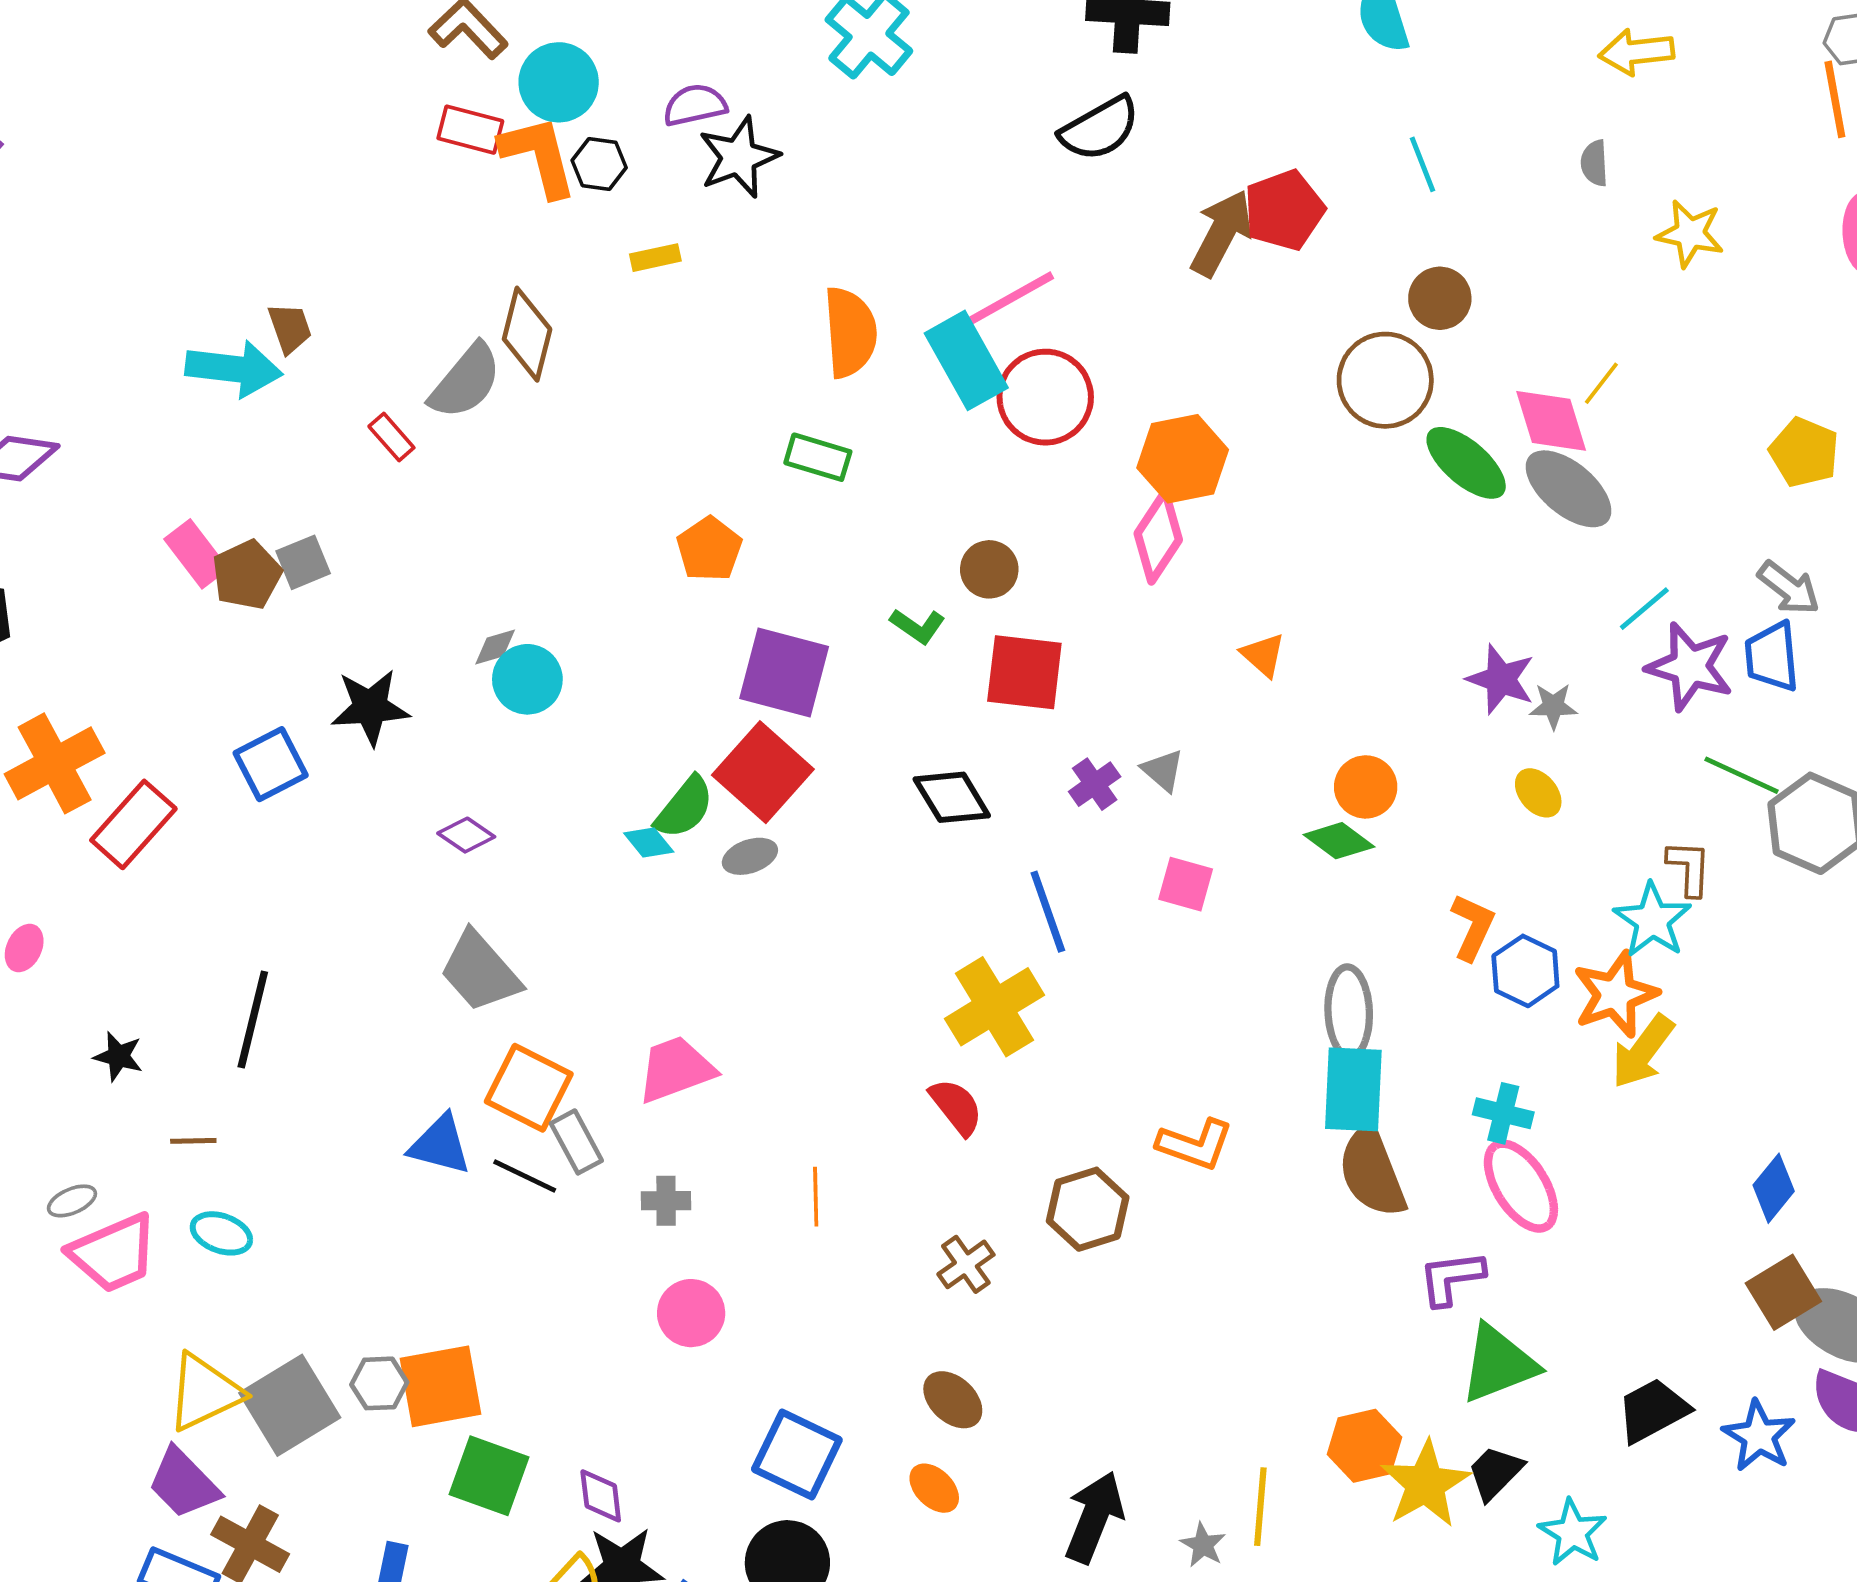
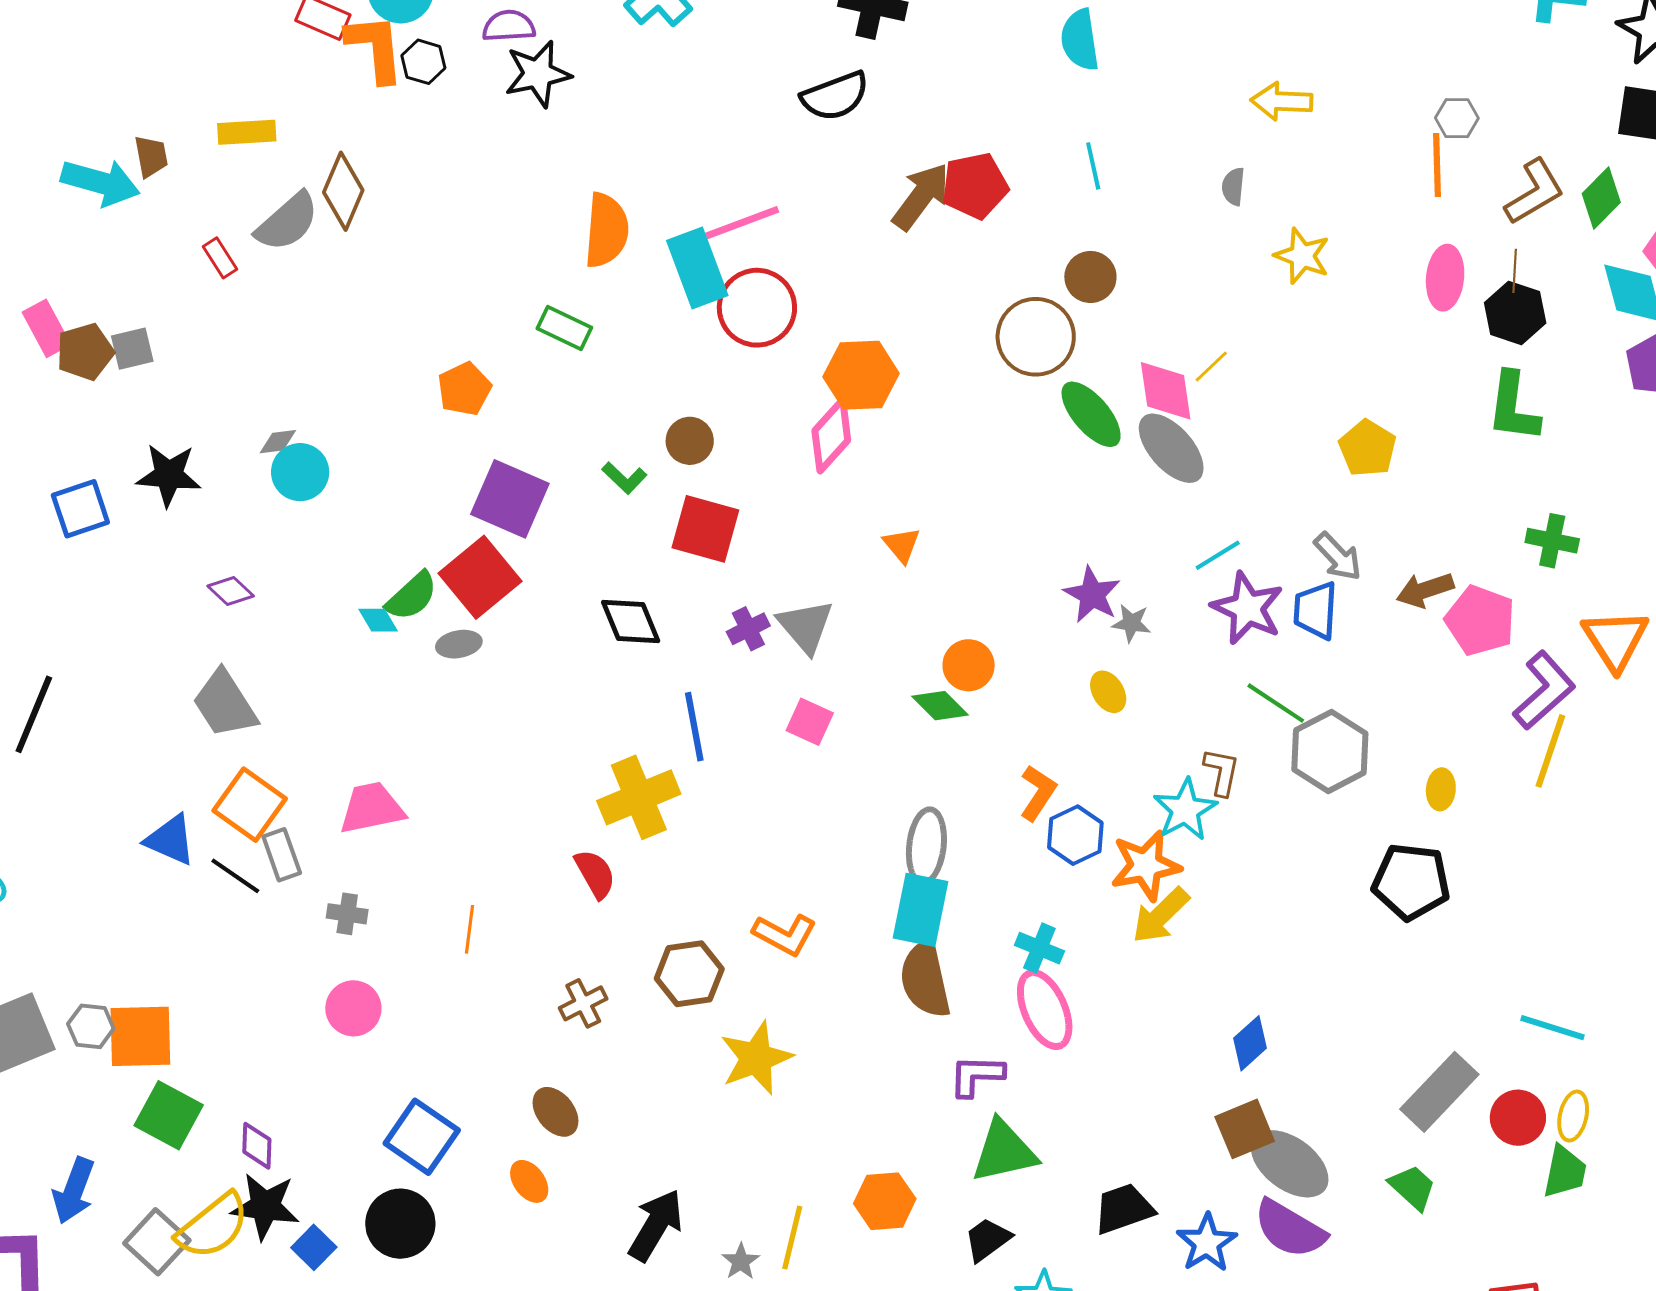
yellow rectangle: (655, 258) -> (247, 132), moved, size x1.4
gray triangle: (1163, 770) -> (806, 626), size x1.6
yellow star: (1425, 1484) -> (756, 1058), moved

